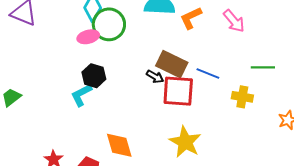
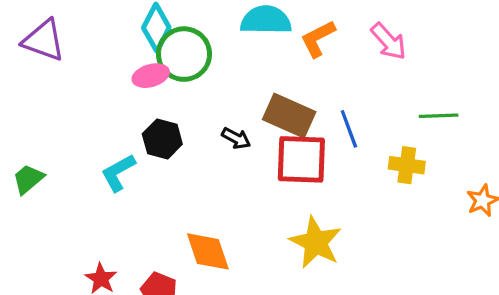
blue line: (208, 74) -> (349, 129), turned 50
black arrow: (155, 77) -> (236, 138), moved
cyan L-shape: (81, 95) -> (118, 173), moved

